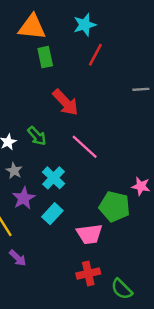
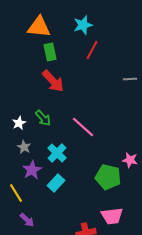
red arrow: (66, 102) -> (53, 81), moved
pink trapezoid: (89, 234) -> (112, 216), moved

